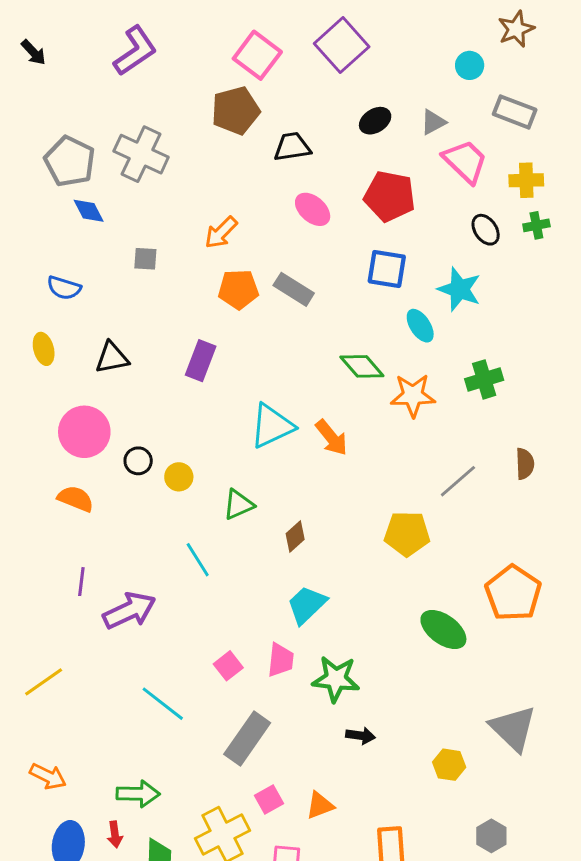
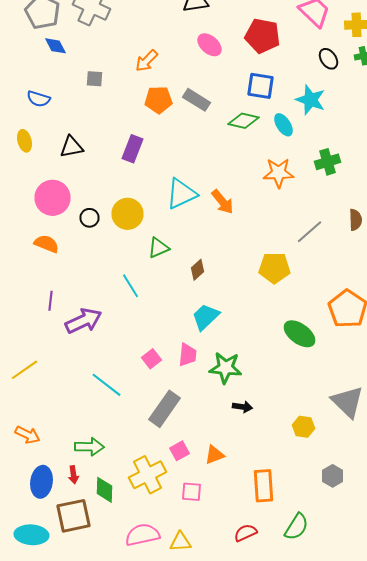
green diamond: (362, 366) -> (244, 121), moved, turned -36
yellow circle: (179, 477) -> (128, 214), moved, size x1.6

